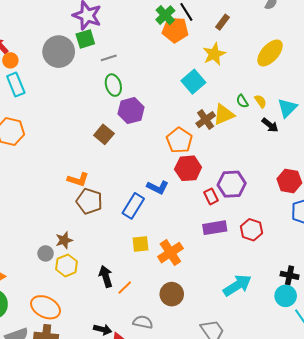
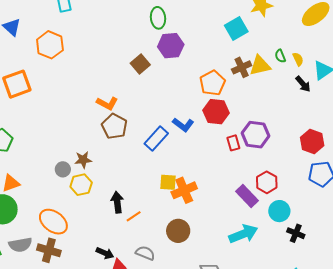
purple rectangle: (215, 228) -> (247, 196), moved, turned 45
yellow square: (141, 244) -> (168, 182), moved
cyan circle: (286, 296) -> (279, 211), moved

